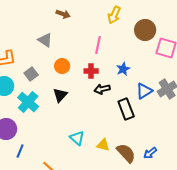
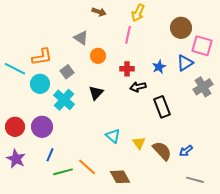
yellow arrow: (114, 15) -> (138, 13), moved
pink line: (98, 45) -> (128, 35), moved
orange circle: (62, 66) -> (98, 56), moved
blue triangle: (144, 91) -> (185, 63), moved
yellow triangle: (103, 145) -> (139, 143), turned 40
blue line: (20, 151) -> (50, 155), moved

